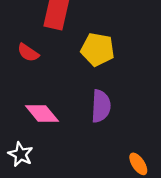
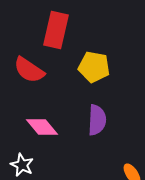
red semicircle: (28, 53) -> (29, 70), size x1.5

